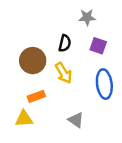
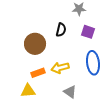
yellow arrow: (64, 73) -> (60, 68), moved, turned 108

